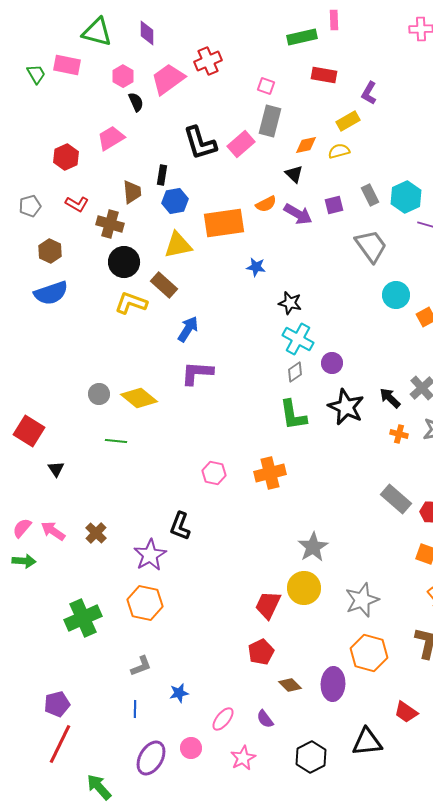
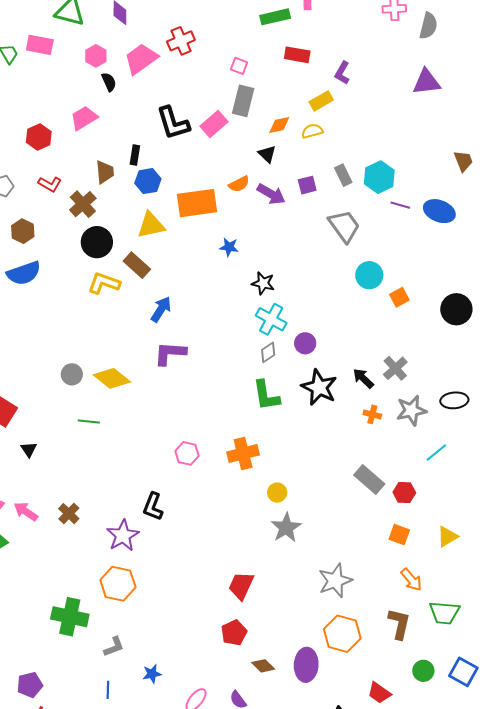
brown cross: (110, 224) -> (83, 204), turned 32
yellow circle: (304, 588) -> (277, 493), moved, size x0.6
green cross: (83, 618) -> (70, 617), moved, turned 36

